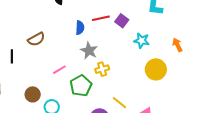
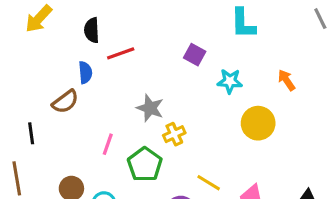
red line: (101, 18) -> (121, 53), moved
blue semicircle: (80, 28) -> (85, 72), moved
pink line: (59, 70) -> (108, 144), turned -32

